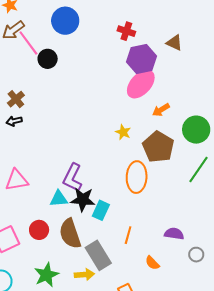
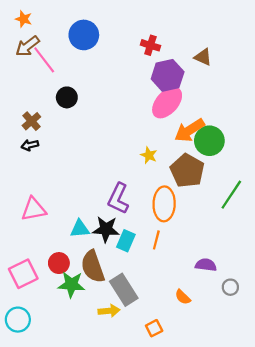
black circle: (48, 59) -> (67, 97), moved
orange arrow: (161, 110) -> (190, 130), size x1.6
green circle: (196, 130) -> (209, 141), moved
purple L-shape: (73, 178) -> (118, 198), moved
orange line: (128, 235) -> (156, 240), moved
green star: (46, 275) -> (71, 285), moved, turned 30

